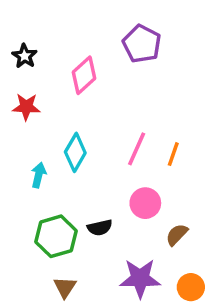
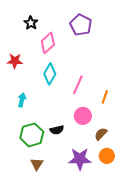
black star: (25, 56) -> (31, 23), moved
cyan diamond: (75, 152) -> (50, 74), moved
orange line: (173, 154) -> (105, 97), moved
orange circle: (191, 287) -> (107, 156), moved

